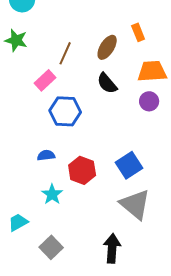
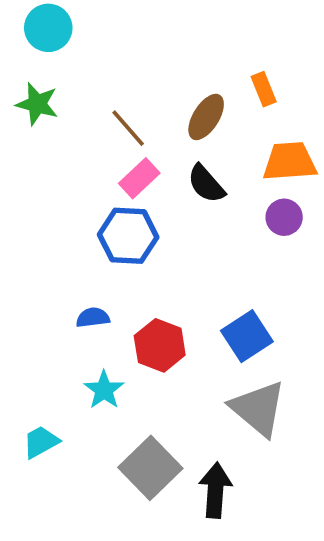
brown line: (65, 53) -> (128, 128), turned -65
pink rectangle: (45, 80) -> (139, 178), moved
gray square: (51, 247) -> (150, 468), moved, size x1.4

